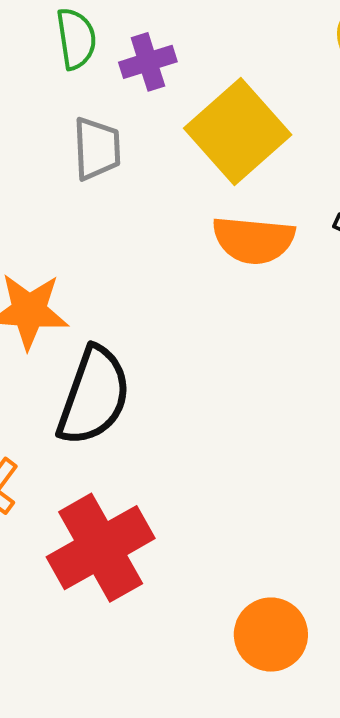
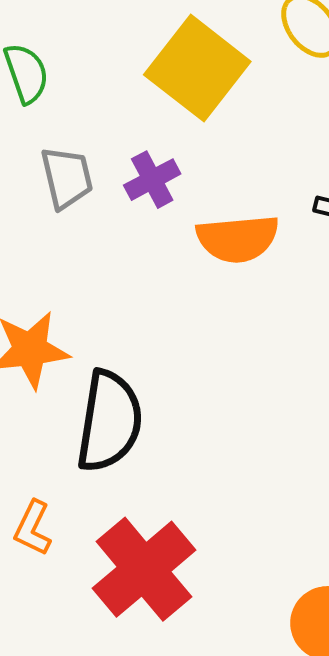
purple cross: (148, 62) -> (152, 180), moved
yellow square: (238, 132) -> (197, 68), moved

